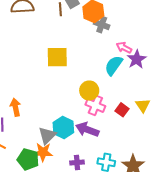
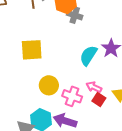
pink arrow: (124, 48) -> (94, 87), moved
yellow circle: (89, 91) -> (49, 85), moved

